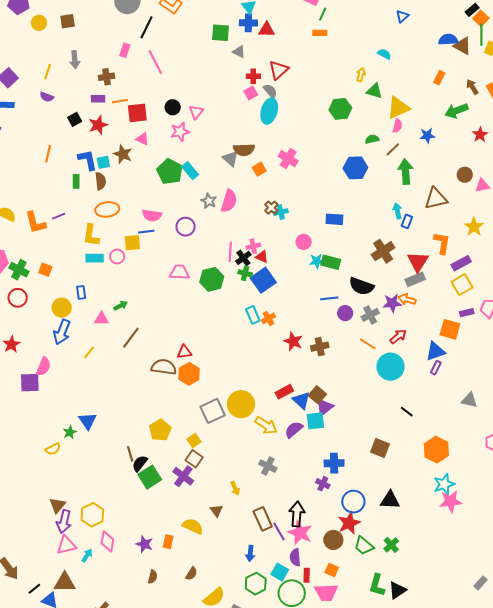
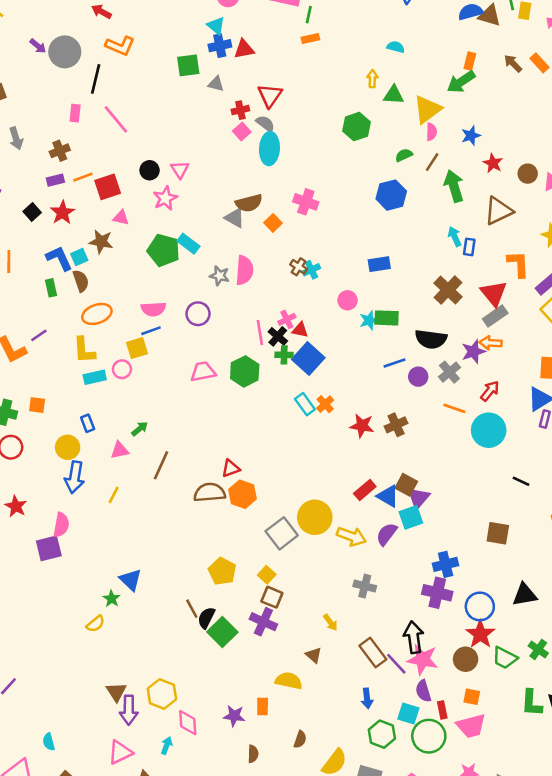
green arrow: (456, 111) -> (461, 82), moved
red star: (480, 135) -> (493, 163), moved
purple cross: (323, 484) -> (437, 593), size x1.6
pink triangle: (66, 545) -> (120, 752), moved

